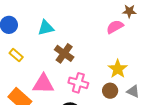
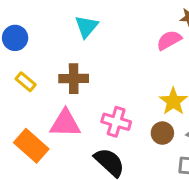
cyan triangle: (46, 28) -> (87, 27), moved, turned -36
brown cross: (64, 53) -> (74, 79), moved, turned -36

